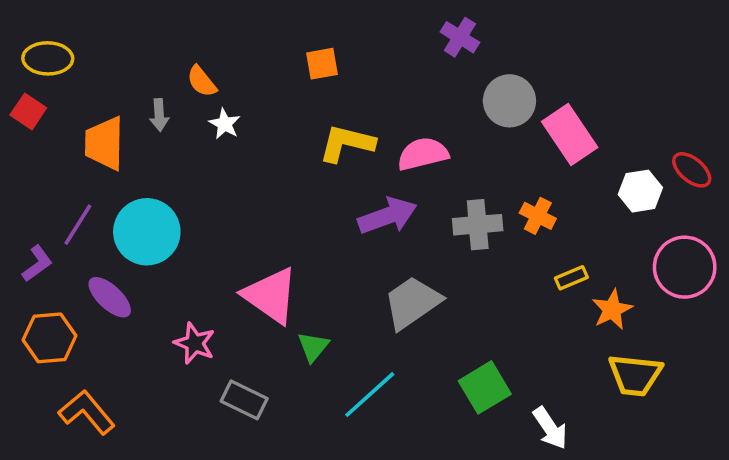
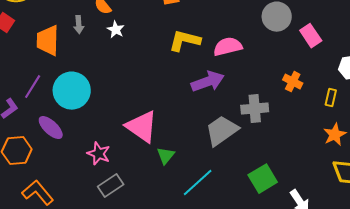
pink rectangle: (570, 134) -> (311, 36), size x0.7
gray cross: (478, 225) -> (255, 109), moved
yellow rectangle: (571, 278) -> (331, 98), moved, turned -54
gray rectangle: (244, 400) -> (111, 186), moved, turned -60

